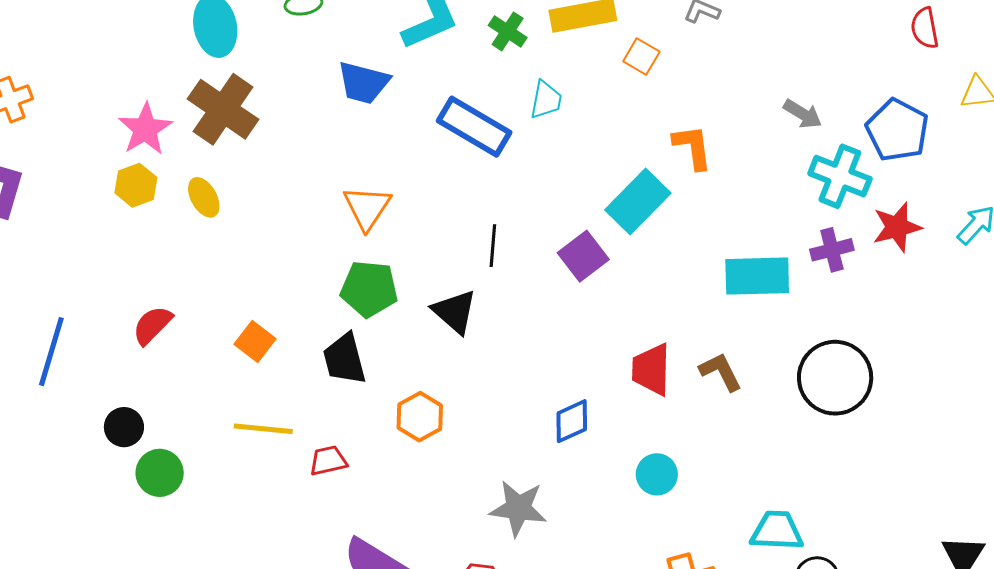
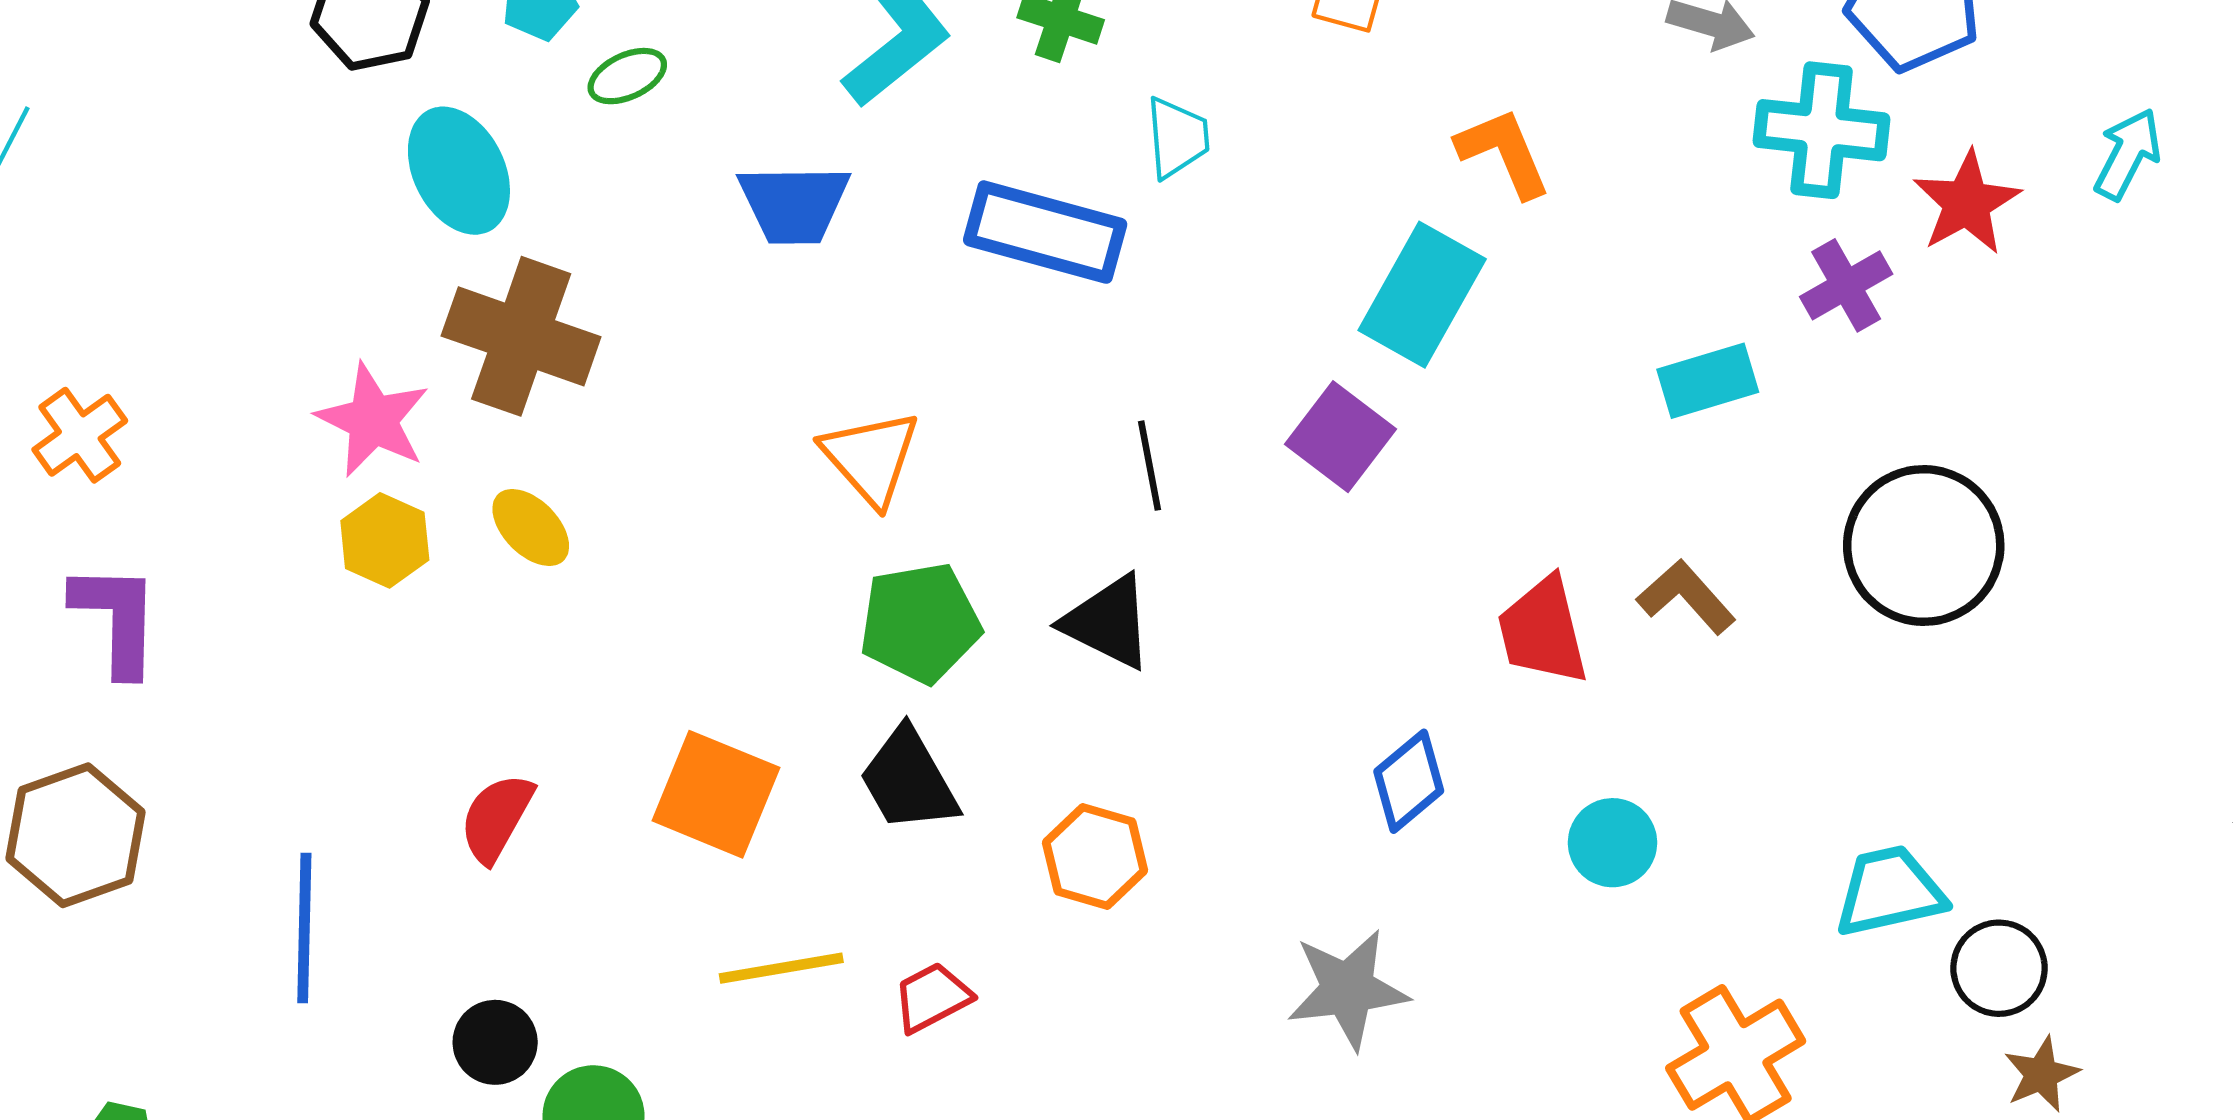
cyan rectangle: (757, 276) -> (1708, 381), size x0.7
orange square: (255, 342) -> (716, 794), size x1.5

